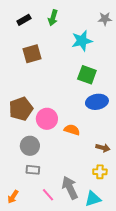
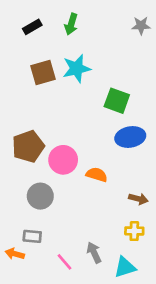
cyan star: (82, 41) -> (77, 68), moved
gray rectangle: (33, 170) -> (32, 236), moved
gray arrow: (70, 188) -> (94, 252), size x0.7
orange arrow: (13, 197) -> (15, 254), moved, turned 72

